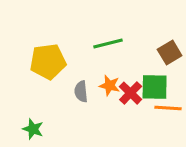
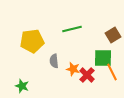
orange star: (110, 86) -> (73, 69), moved
red cross: (131, 93) -> (87, 75), moved
orange line: (168, 108) -> (112, 72), turned 60

